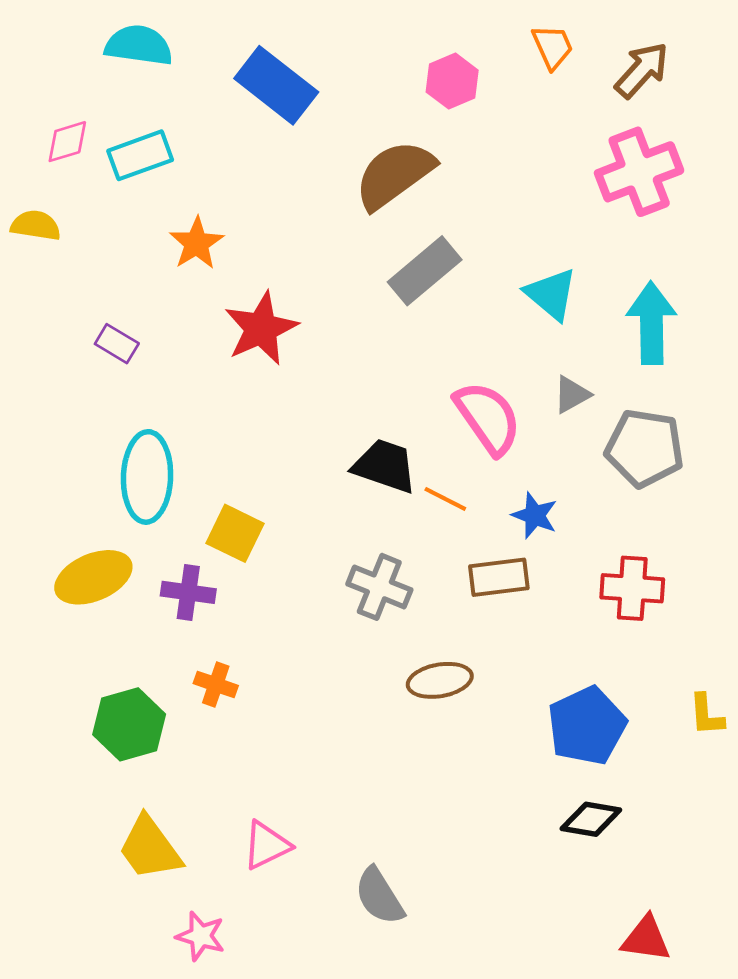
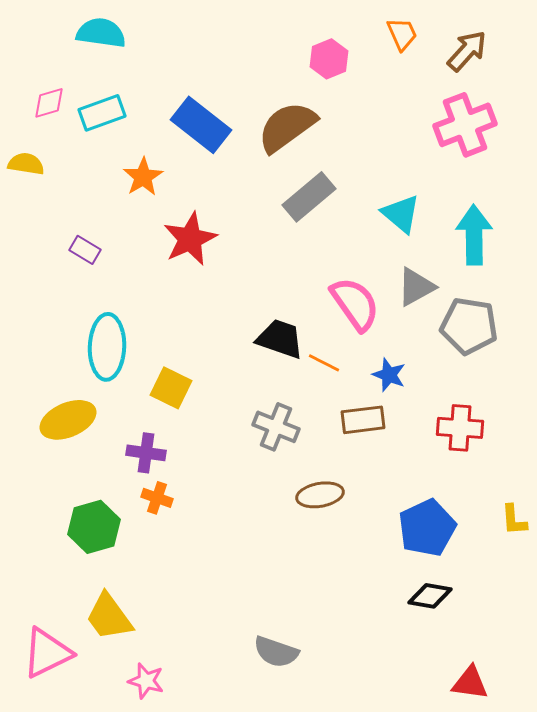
blue rectangle: (276, 85) -> (201, 125), moved
gray triangle: (572, 394) -> (416, 287), size x1.4
purple cross: (188, 592) -> (146, 453), moved
pink triangle: (267, 845) -> (47, 653), moved, size x1.4
gray semicircle: (379, 896) -> (276, 652), turned -39

